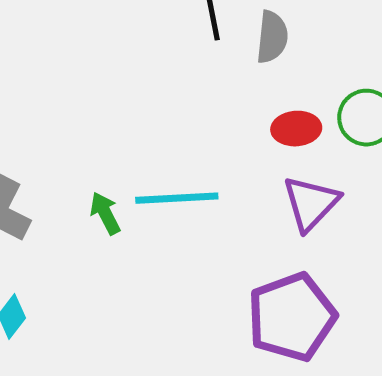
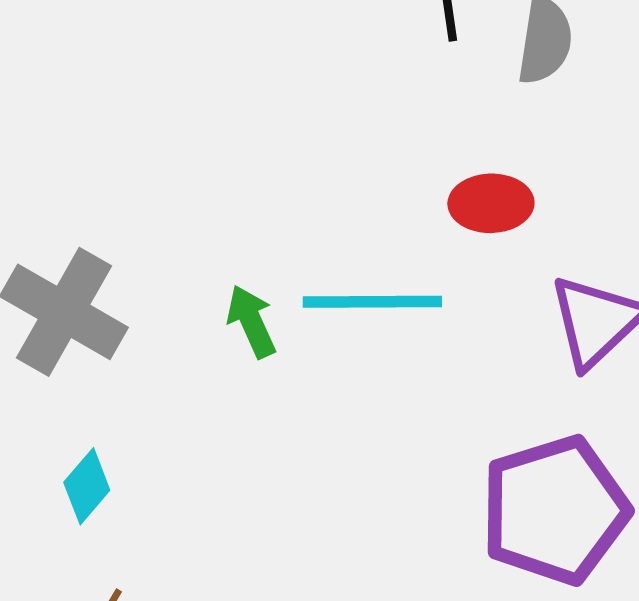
red ellipse: (296, 129) -> (491, 203), moved

